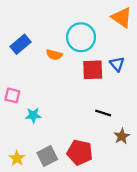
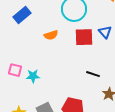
orange semicircle: (54, 55) -> (51, 35), moved, turned -32
pink square: (12, 95) -> (15, 70), moved

